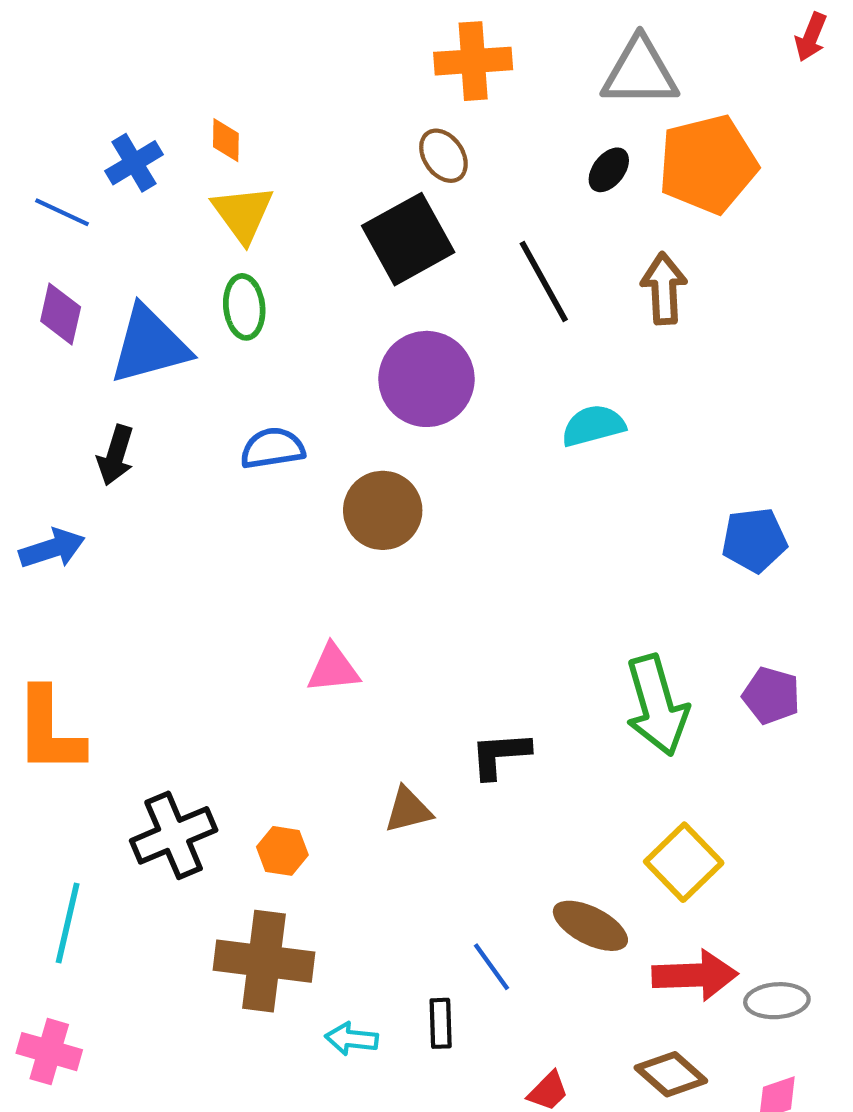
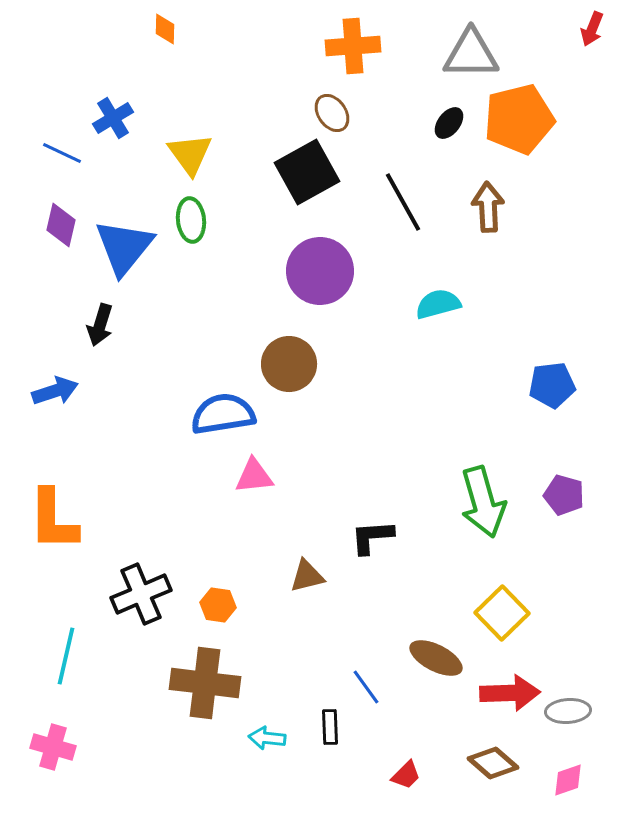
orange diamond: (226, 140) -> (165, 29), moved
blue triangle: (150, 345) -> (124, 247), turned -36
blue semicircle: (272, 448) -> (223, 414), moved, size x1.4

